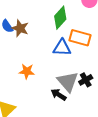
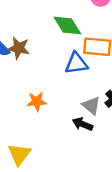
green diamond: (60, 18) -> (67, 25), turned -65
gray triangle: (68, 82) -> (91, 106), size x0.7

